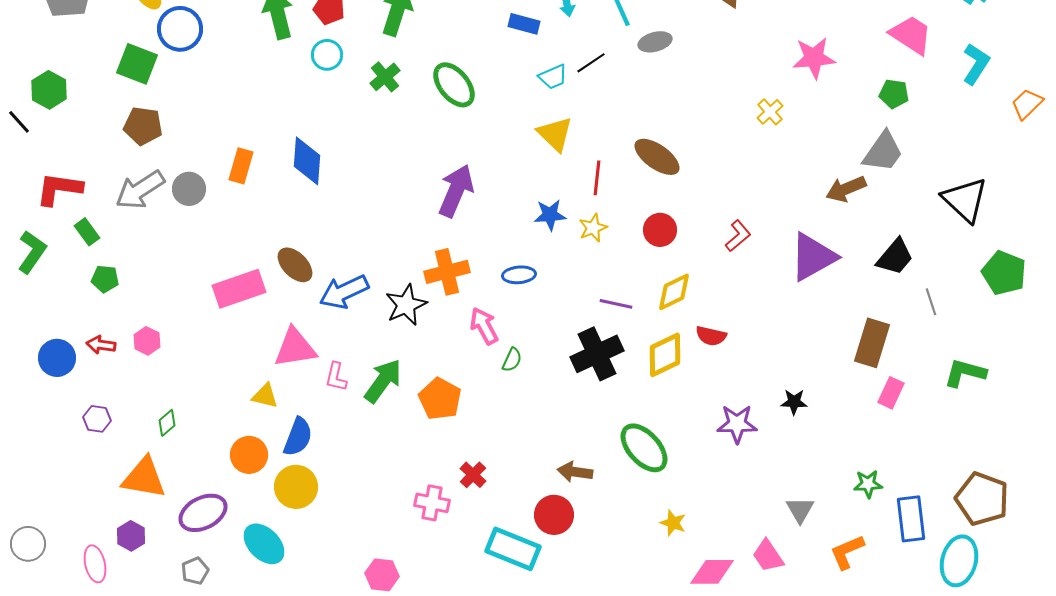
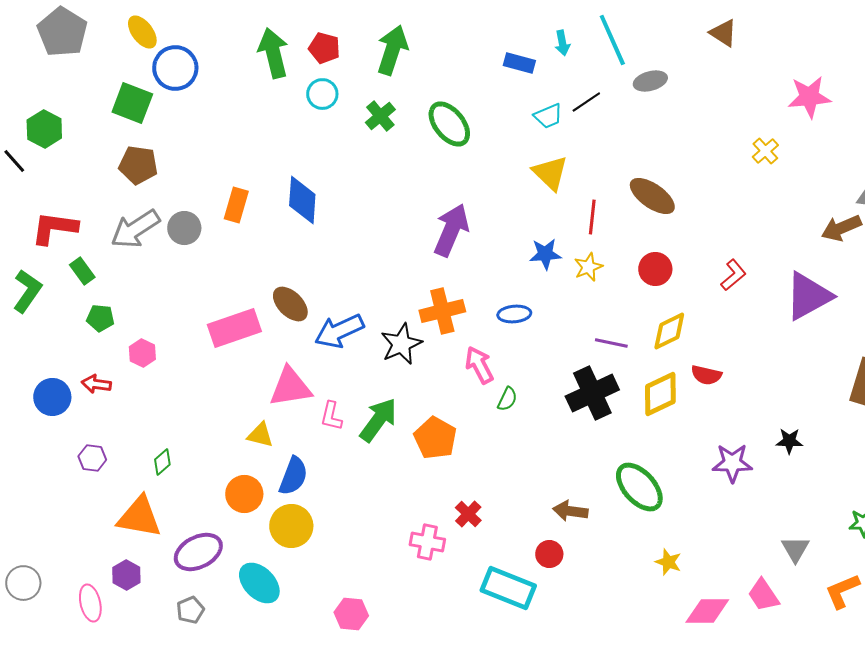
pink hexagon: (147, 341) -> (142, 353), moved
red circle: (554, 515) -> (549, 554), size x0.7
pink hexagon: (382, 575) -> (351, 614), moved

